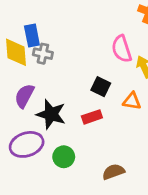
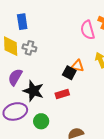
blue rectangle: (32, 35) -> (22, 22), moved
pink semicircle: (122, 49) -> (88, 30), moved
orange triangle: (132, 101) -> (77, 66), moved

